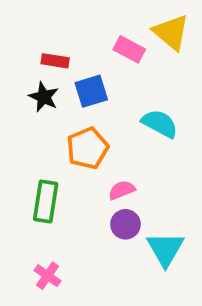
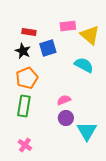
yellow triangle: (171, 32) -> (90, 35), moved
pink rectangle: (129, 49) -> (68, 26), turned -35
orange pentagon: (87, 148) -> (27, 78), moved

